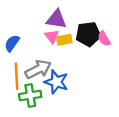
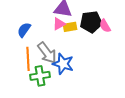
pink triangle: (52, 36) -> (59, 24), turned 40
gray arrow: (38, 69) -> (47, 53), turned 80

